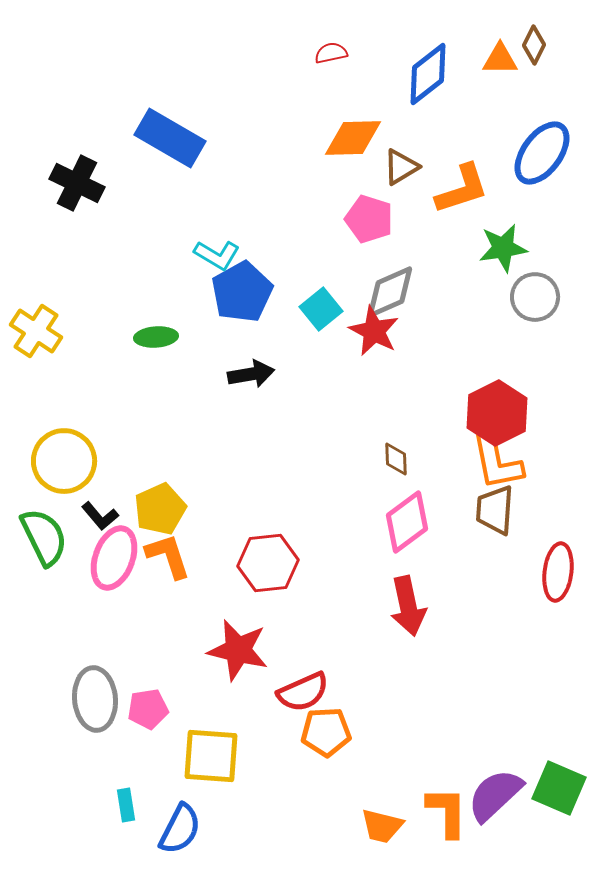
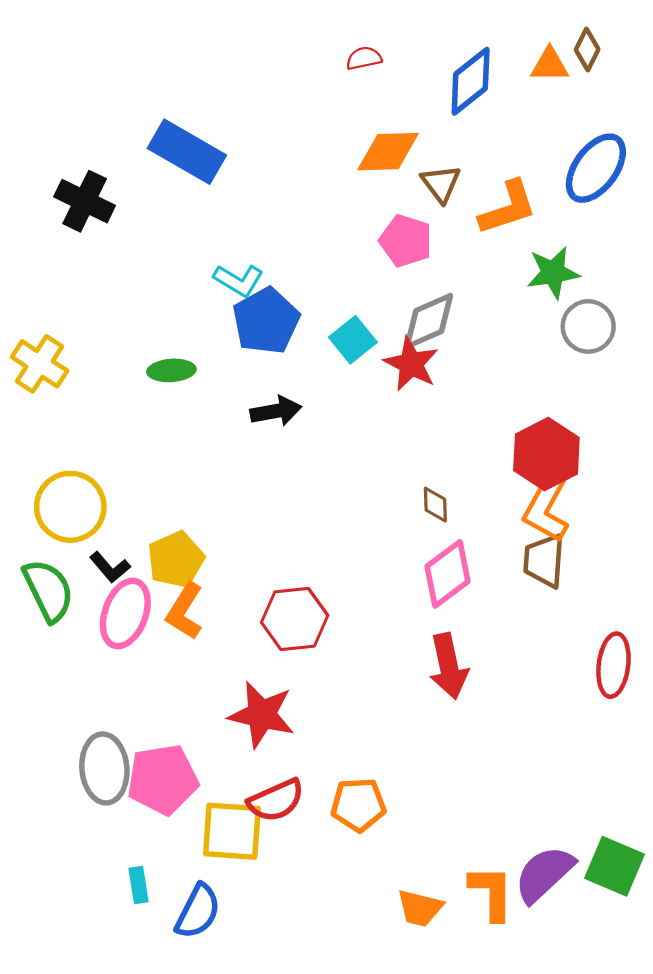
brown triangle: (401, 167) -> (441, 184), turned -36
orange L-shape: (497, 462) -> (546, 508), turned 40
orange L-shape: (168, 556) -> (185, 611), turned -130
red ellipse: (558, 572) -> (613, 665), moved
red semicircle: (303, 692) -> (276, 800), moved
pink pentagon: (148, 709) -> (163, 779), size x1.6

